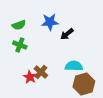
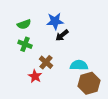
black arrow: (67, 34) -> (62, 35), moved
brown cross: (41, 72) -> (46, 62), moved

